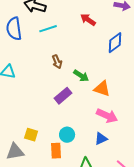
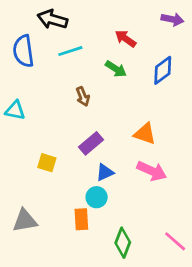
green arrow: (81, 76) -> (116, 69), moved
yellow square: (31, 135) -> (47, 163), moved
blue triangle: (101, 139) -> (105, 172), moved

